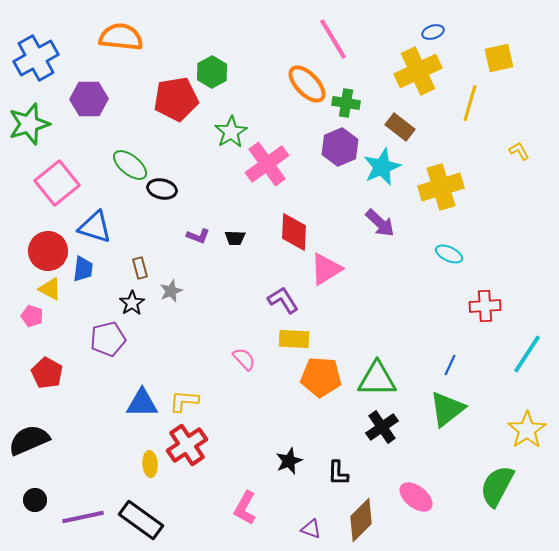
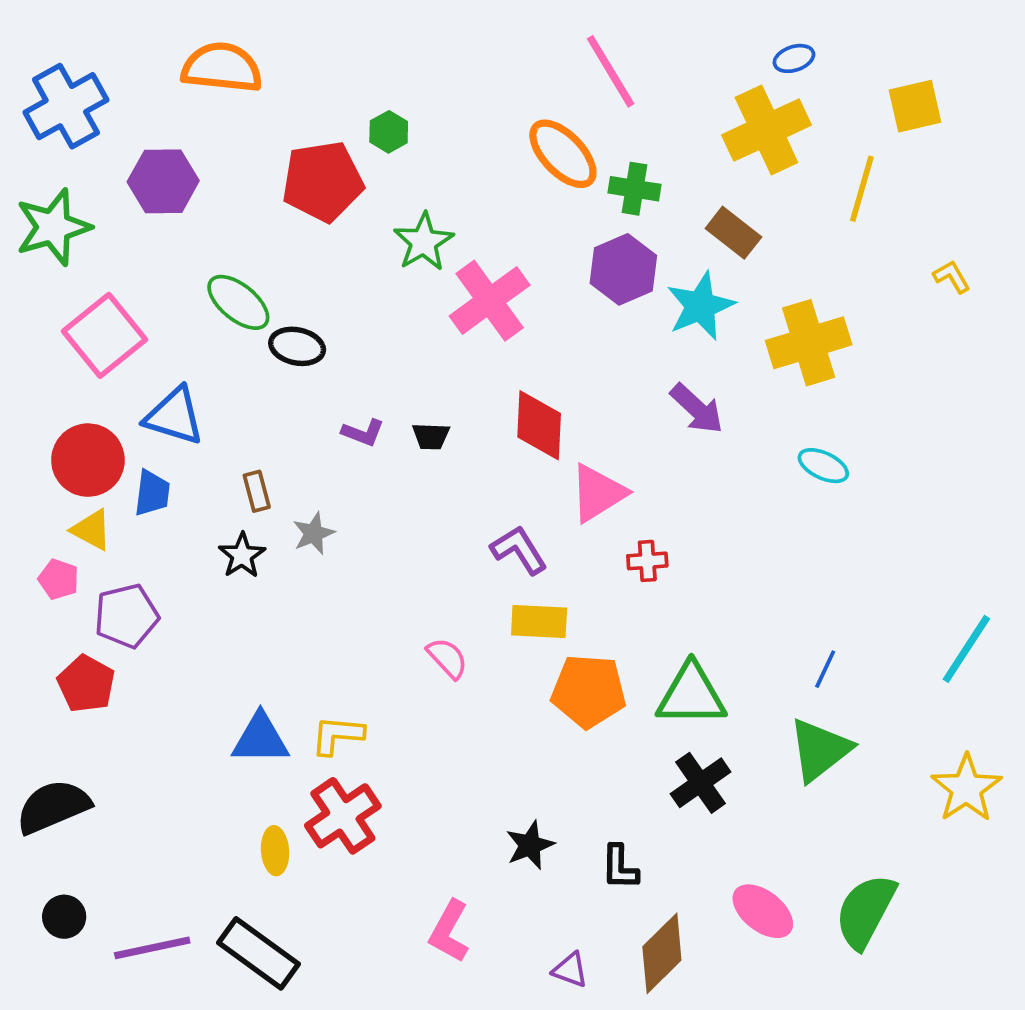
green hexagon: (212, 72) -> (389, 132), size x0.7
red cross: (485, 306) -> (647, 561), moved, size x0.7
purple pentagon: (108, 339) -> (126, 616), moved
green semicircle: (497, 486) -> (866, 911), moved

